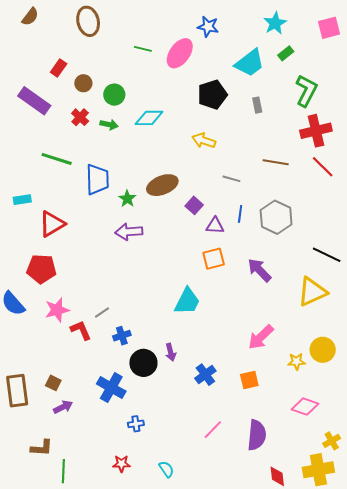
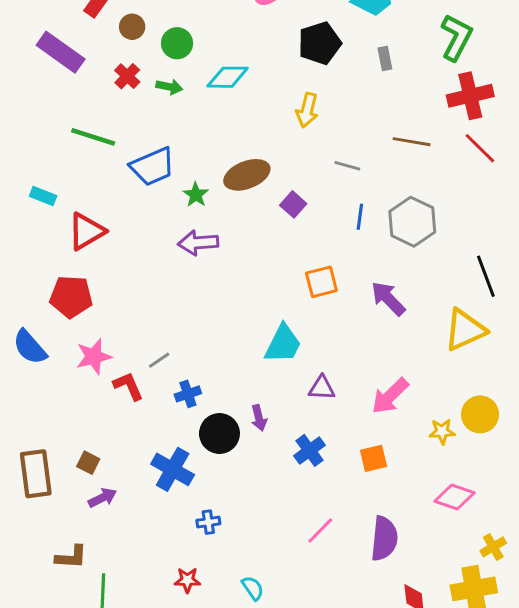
yellow arrow: (204, 141) -> (307, 110), turned -95
blue trapezoid: (97, 179) -> (152, 167), turned 68
cyan rectangle: (22, 200) -> (43, 196), turned 30
purple triangle: (215, 226) -> (322, 388), moved
black line: (327, 255) -> (486, 276), turned 44

